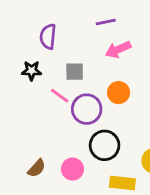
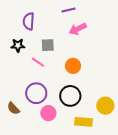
orange circle: (119, 93) -> (73, 66), moved
purple circle: (87, 109) -> (36, 93), moved
brown semicircle: (37, 168) -> (13, 108), moved, turned 96

